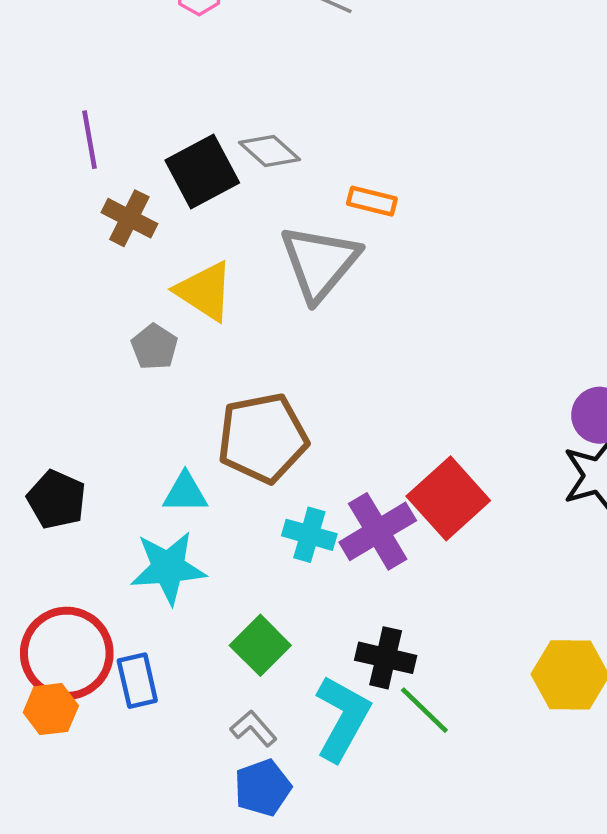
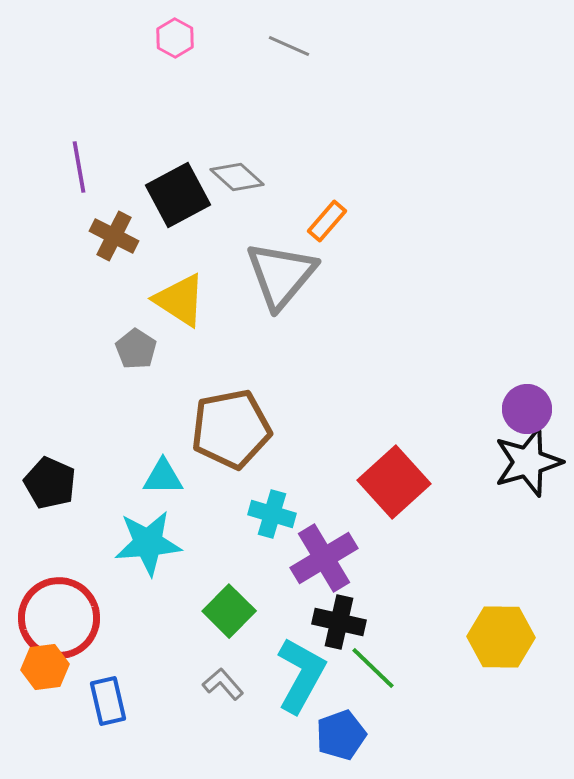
orange rectangle: (372, 201) -> (327, 221), turned -63
purple cross: (378, 531) -> (324, 558), moved
blue rectangle: (137, 681) -> (108, 701), moved
blue pentagon: (263, 788) -> (341, 735), moved

